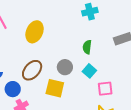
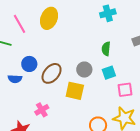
yellow ellipse: (35, 32) -> (49, 18), moved
cyan square: (89, 71) -> (109, 73), turned 32
blue circle: (13, 89) -> (29, 64), moved

